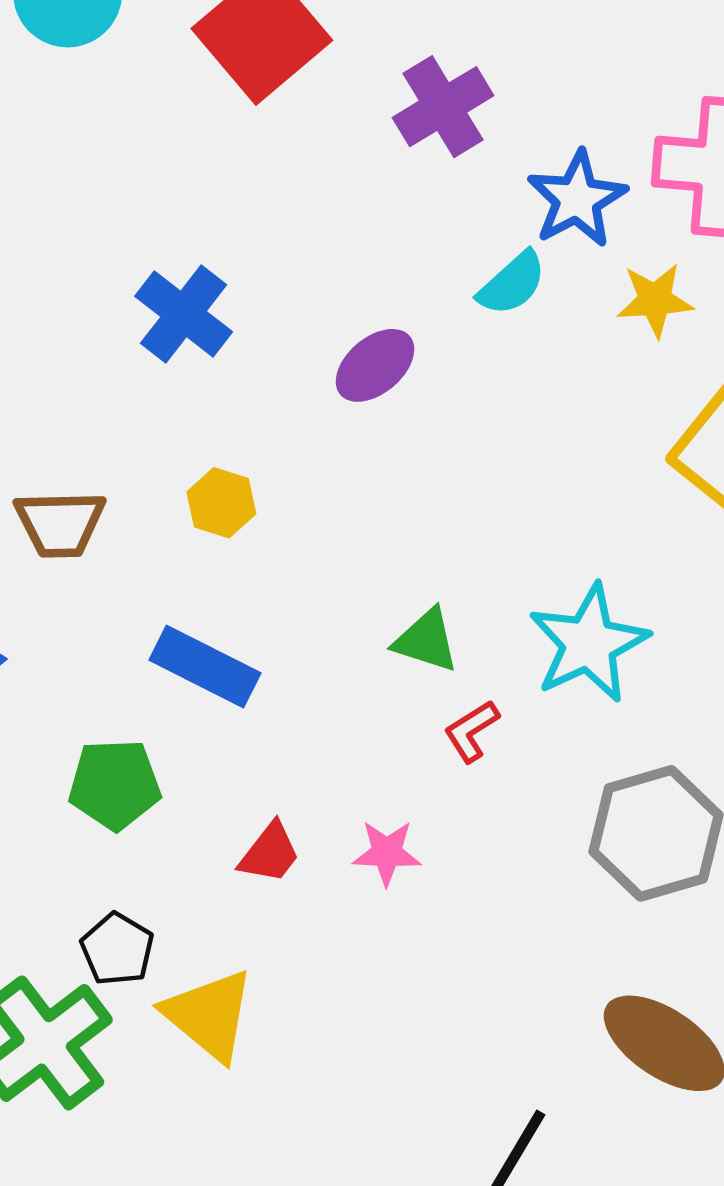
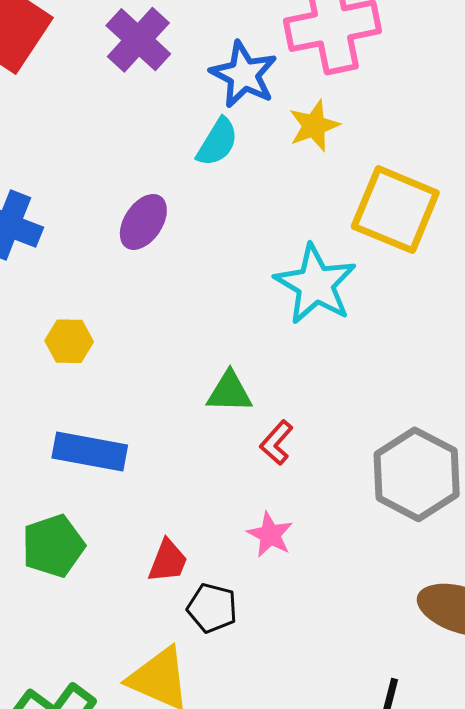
cyan star: (589, 643) -> (315, 284), moved
pink star: (387, 853) -> (270, 535), moved, turned -30
black pentagon: (117, 949) -> (212, 608), moved

